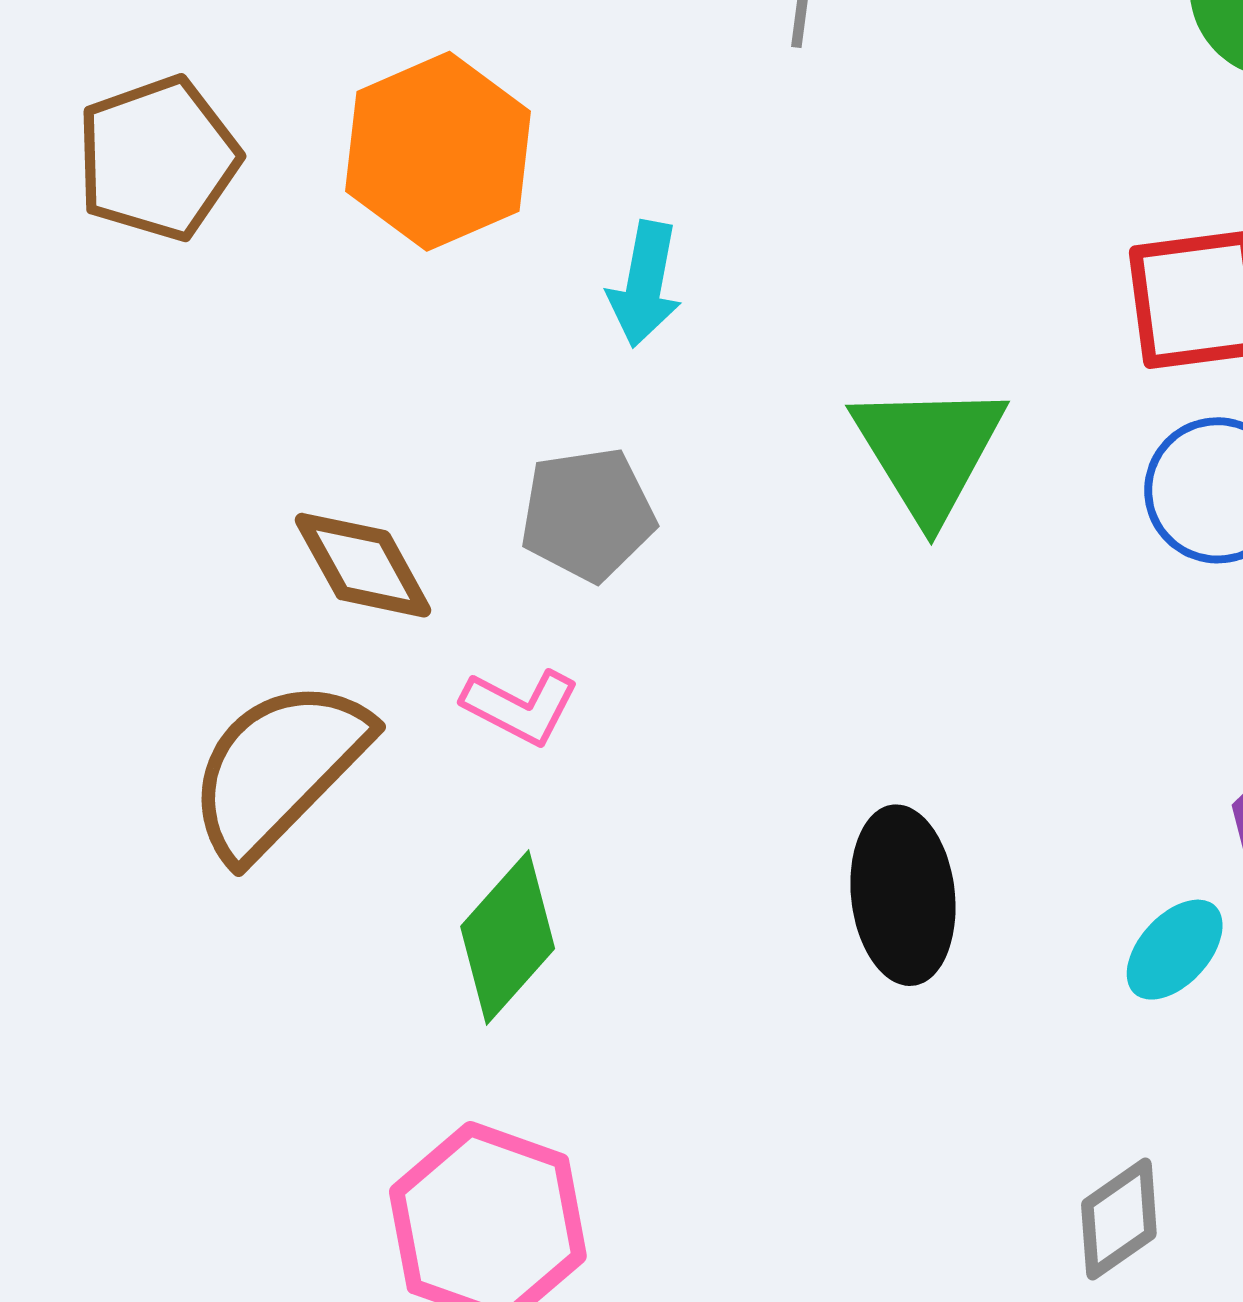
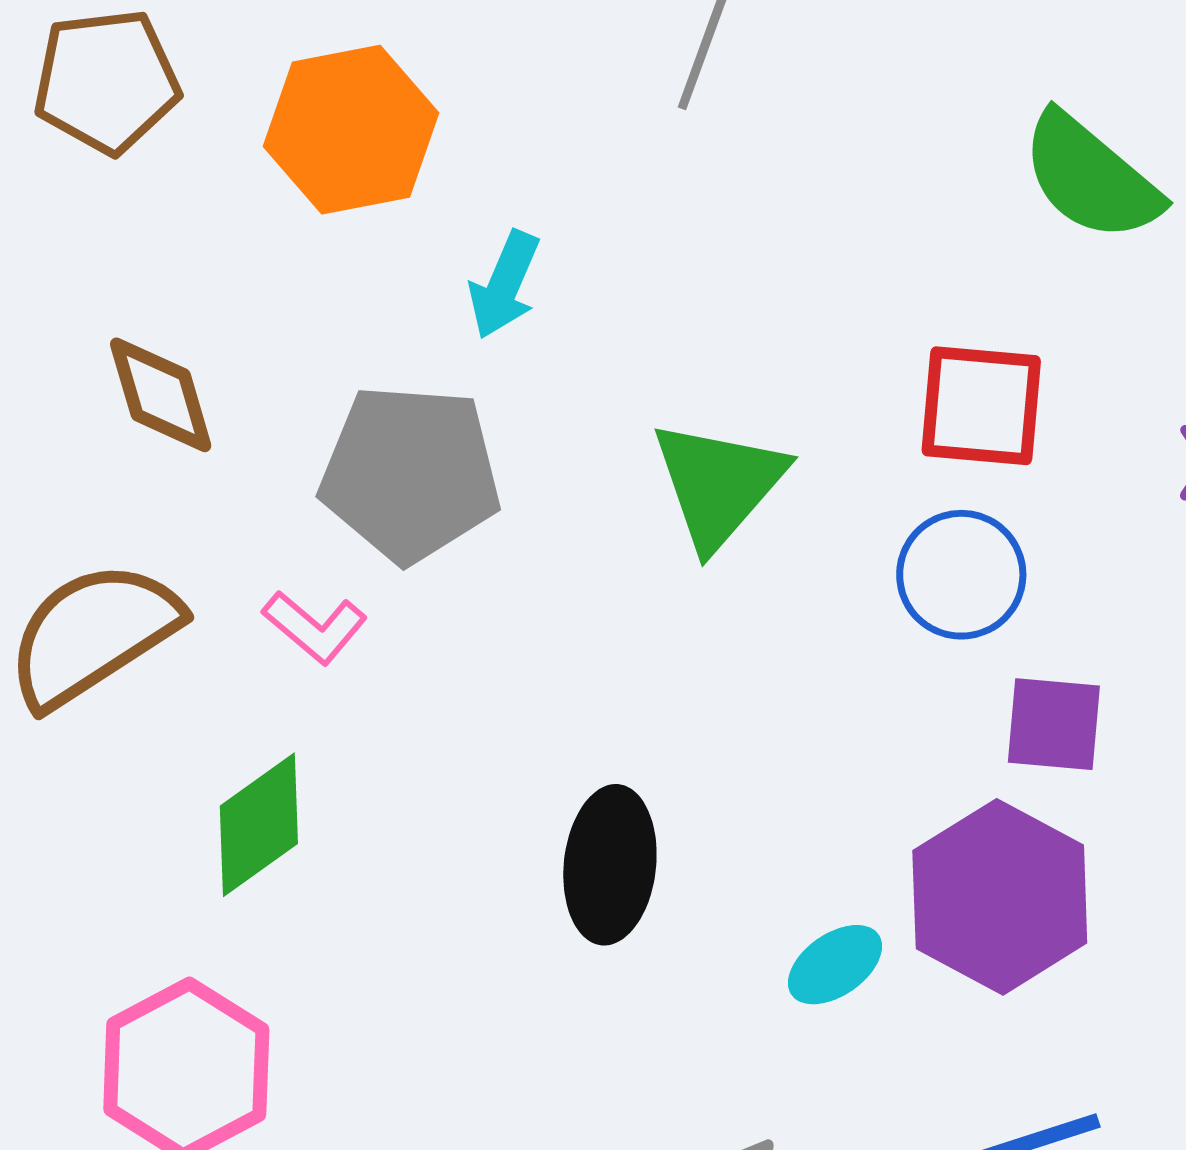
gray pentagon: (588, 514) -> (410, 473), size x1.5
brown diamond: (363, 565) -> (161, 395), moved

